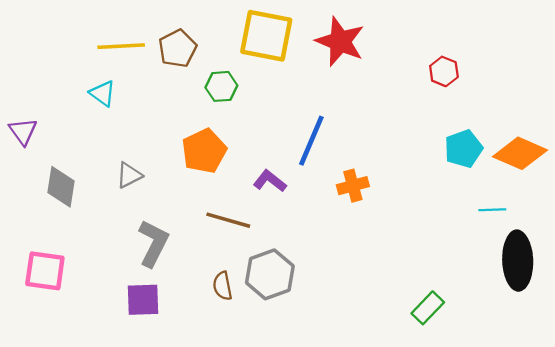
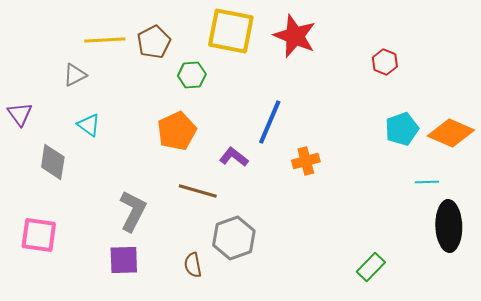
cyan triangle: (103, 93) -> (89, 125), moved
gray triangle: (129, 175) -> (75, 75), moved
brown semicircle: (223, 286) -> (193, 265), moved

